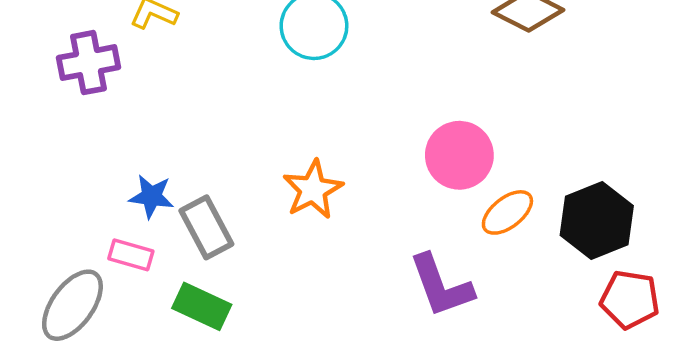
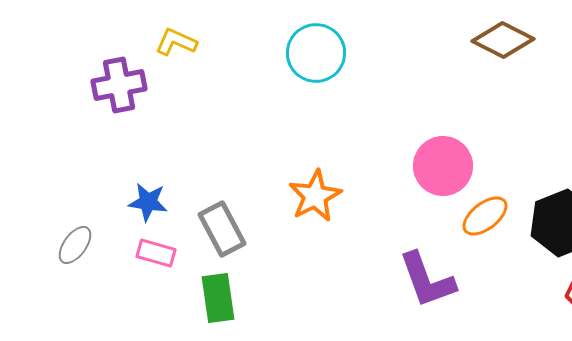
blue star: (151, 196) -> (148, 202), moved
gray ellipse: (72, 305) -> (75, 245), moved, size x0.6
green rectangle: (202, 306) -> (218, 298), turned 57

